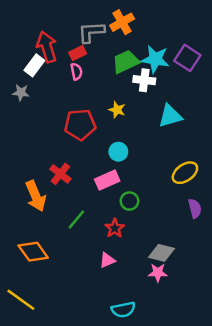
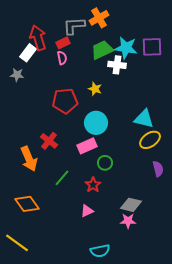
purple square: (187, 58) -> (152, 47), turned -35
cyan triangle: (170, 116) -> (144, 119), moved, turned 30
cyan circle: (118, 152) -> (96, 123), size x1.5

